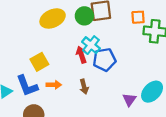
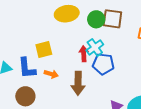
brown arrow: (84, 87) -> (78, 83), size x1.6

